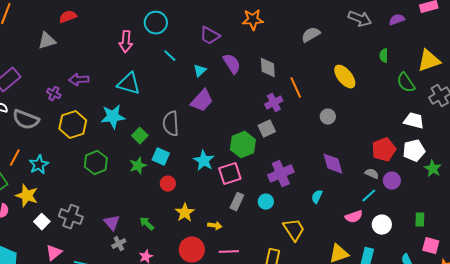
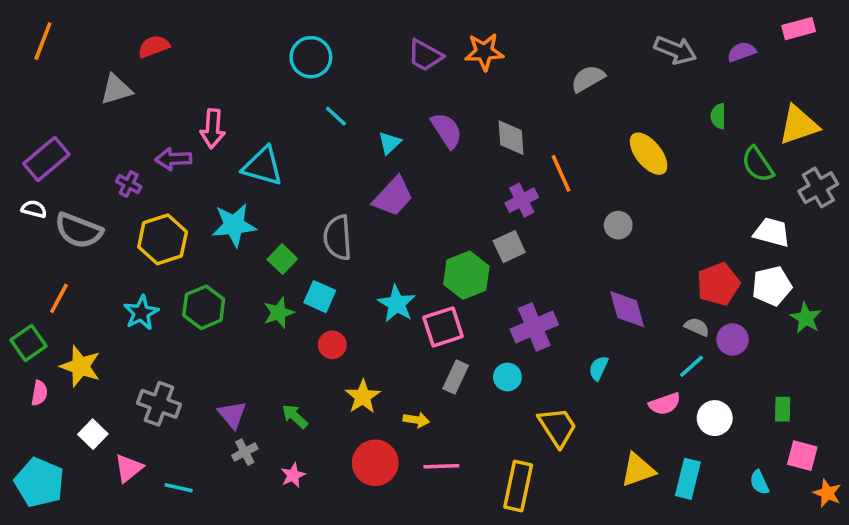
purple trapezoid: (210, 36) -> (425, 55), moved
pink arrow: (126, 42) -> (213, 129), moved
cyan star: (39, 165) -> (141, 313), moved
white square: (42, 222) -> (93, 434), moved

